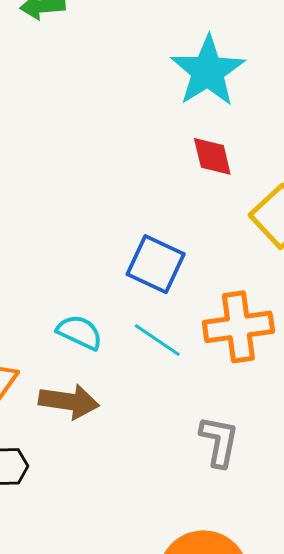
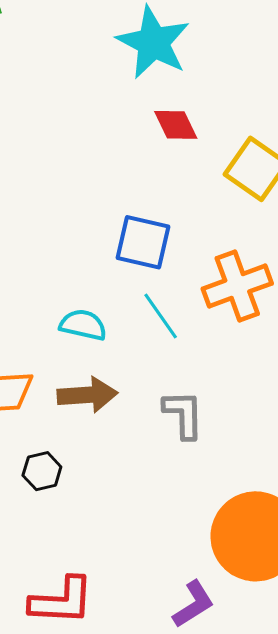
cyan line: (157, 340) -> (161, 316), turned 33
gray L-shape: (219, 441) -> (183, 414), moved

